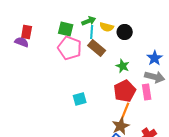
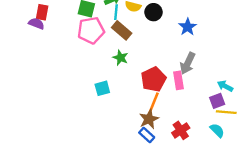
pink pentagon: (70, 48) -> (91, 30), turned -30
blue star: (155, 58) -> (188, 27), moved
green star: (123, 66) -> (121, 58), moved
gray arrow: (155, 77) -> (188, 63), turned 102

